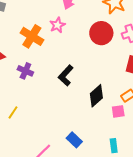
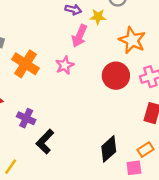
orange cross: (32, 36) -> (25, 64), moved
black L-shape: (66, 75) -> (45, 142), moved

